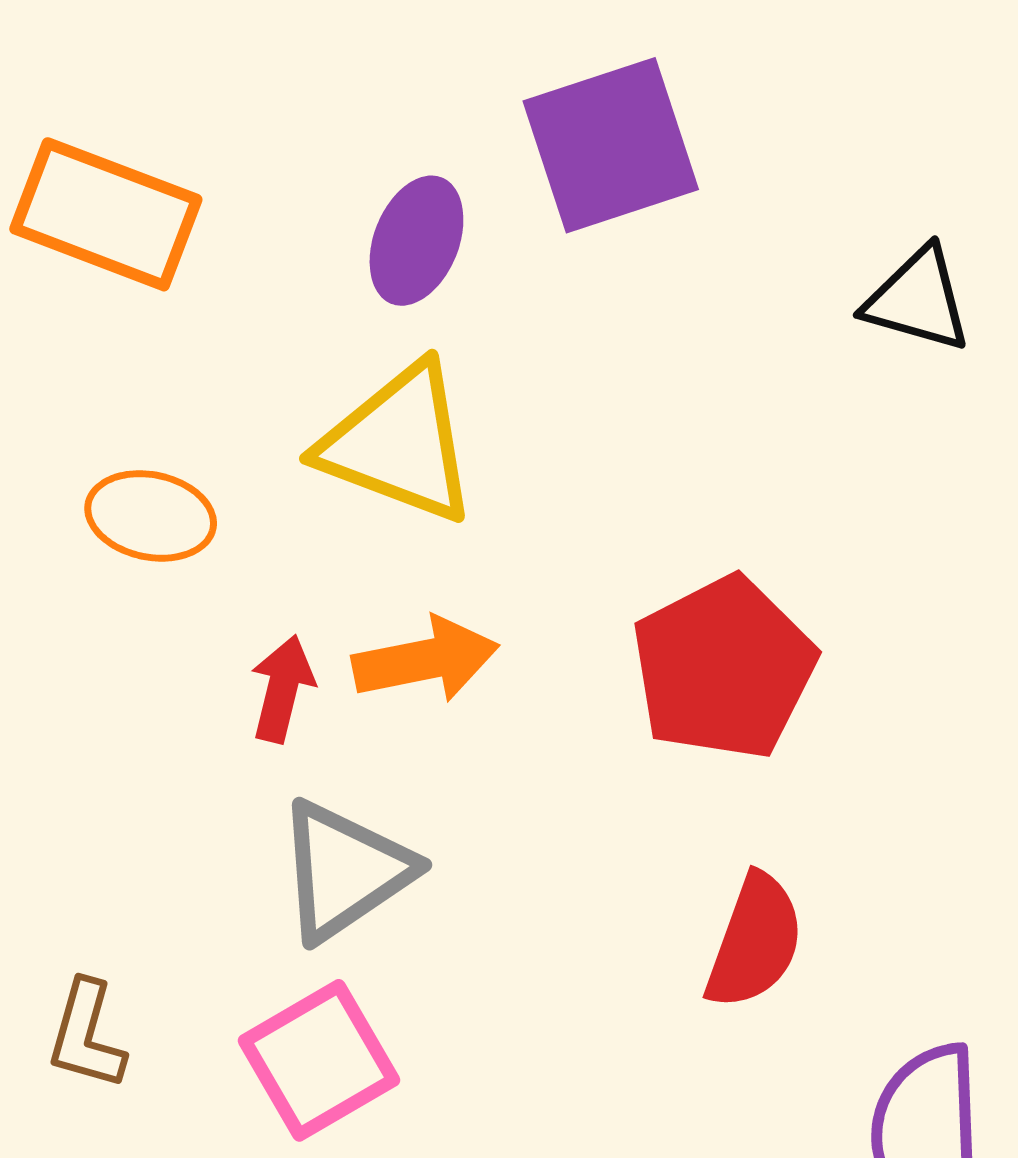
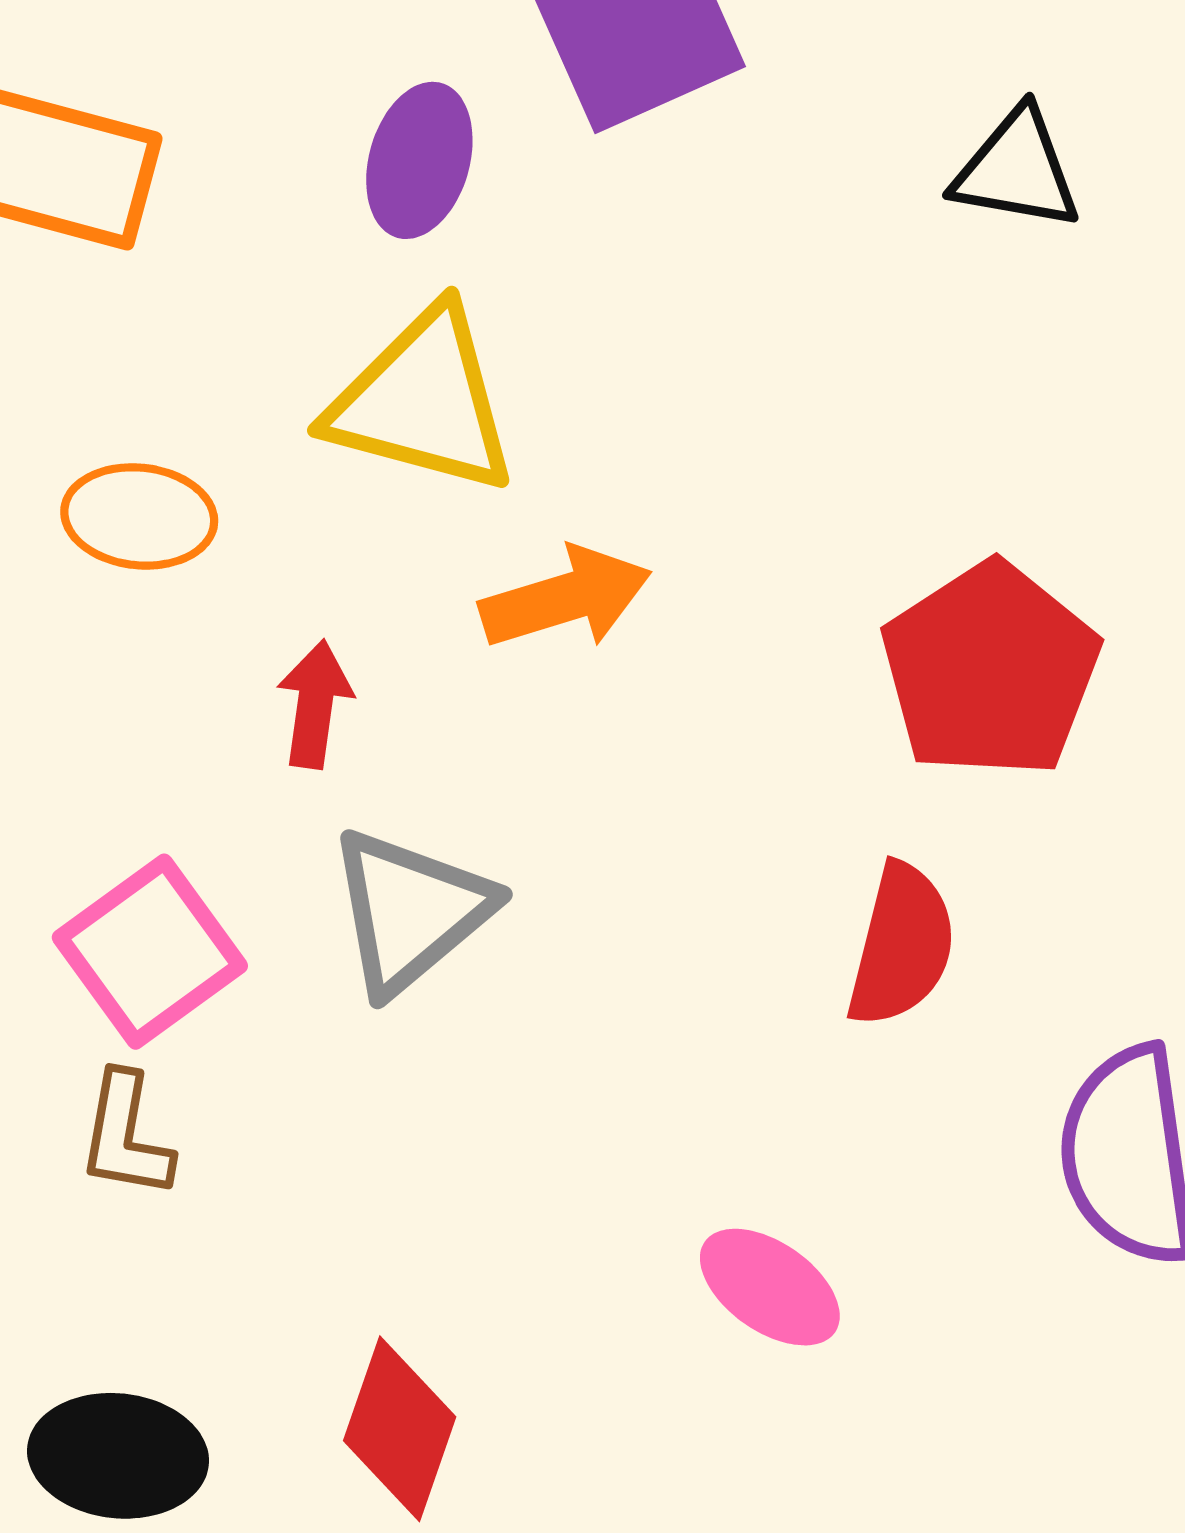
orange arrow: (426, 660) -> (566, 598), moved
red pentagon: (724, 668) -> (990, 670), moved
pink square: (319, 1060) -> (150, 952), moved

